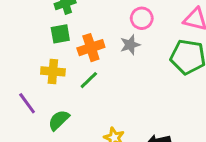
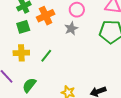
orange cross: (91, 48) -> (46, 16), moved

